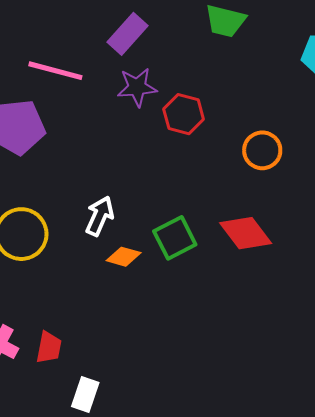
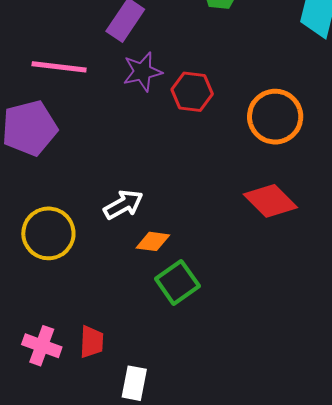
orange circle: (262, 150) -> (275, 117), size x1.4
white arrow: (100, 216) -> (123, 205), turned 45
green square: (175, 238) -> (177, 282), moved

